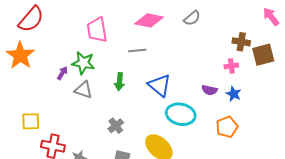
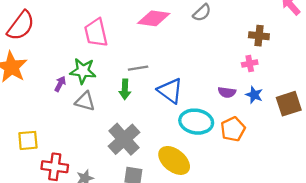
gray line: (137, 51) -> (138, 68), moved
brown square: (263, 55) -> (289, 104), moved
gray cross: (116, 126) -> (124, 139), size x1.8
orange pentagon: (227, 127) -> (233, 129), moved

